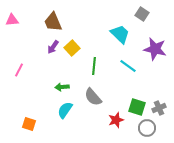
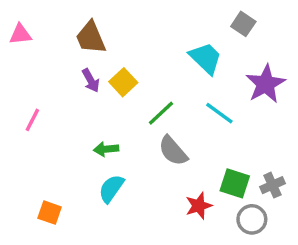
purple arrow: (53, 47) -> (91, 80), turned -64
purple star: (155, 49) -> (266, 84), turned 30
green line: (94, 66) -> (161, 113), turned 42
gray semicircle: (93, 97) -> (173, 151), moved

